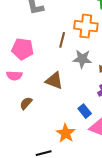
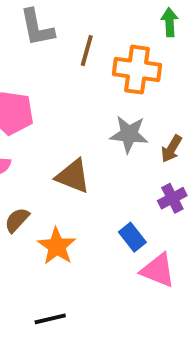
brown line: (62, 40) -> (87, 51), moved
orange star: (66, 133) -> (57, 246), moved

